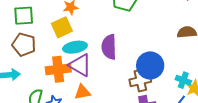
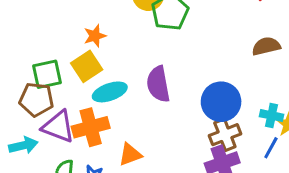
green square: (24, 16) -> (47, 74), moved
purple triangle: (80, 65) -> (58, 127), moved
brown cross: (140, 81) -> (225, 135), moved

